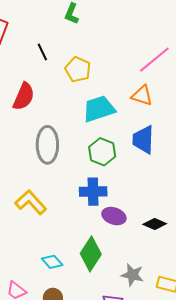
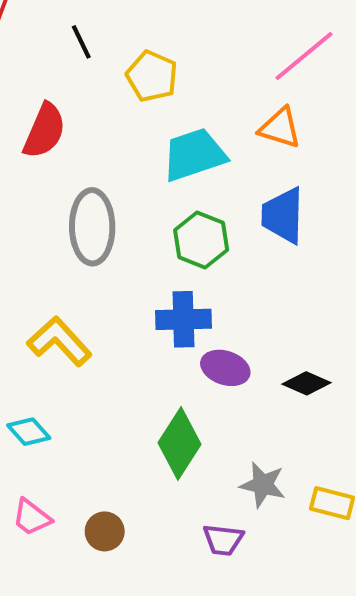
cyan diamond: (52, 262) -> (29, 432), moved

